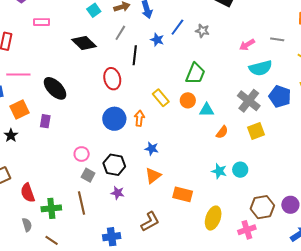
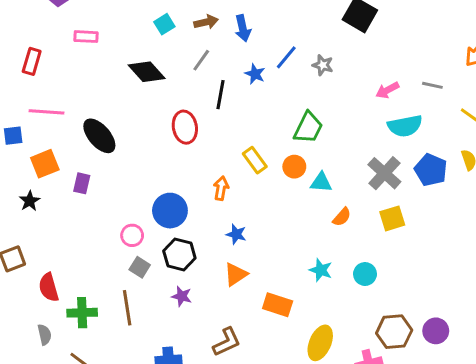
blue circle: (114, 119) -> (170, 211), moved
cyan star: (219, 171) -> (321, 270), moved

